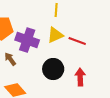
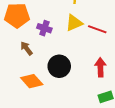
purple cross: (27, 40) -> (44, 28), size x0.6
black circle: (53, 69) -> (59, 66), moved

